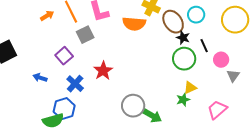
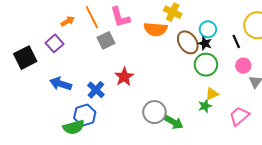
cyan circle: (196, 15) -> (208, 29), moved
brown ellipse: (173, 22) -> (188, 42), moved
black line: (204, 46) -> (236, 41), moved
purple square: (64, 56) -> (55, 43), moved
blue arrow: (40, 78) -> (61, 84), size x1.5

